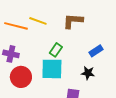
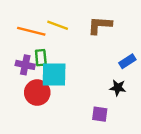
green rectangle: (56, 50) -> (41, 58), moved, turned -40
cyan square: (52, 69) -> (54, 74), moved

